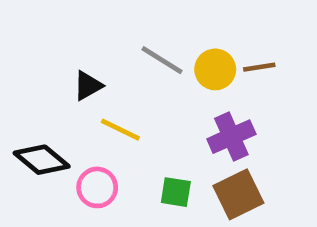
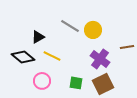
brown line: (259, 67) -> (127, 47), moved
purple cross: (231, 137) -> (100, 59), turned -30
black diamond: (42, 160) -> (23, 57), moved

